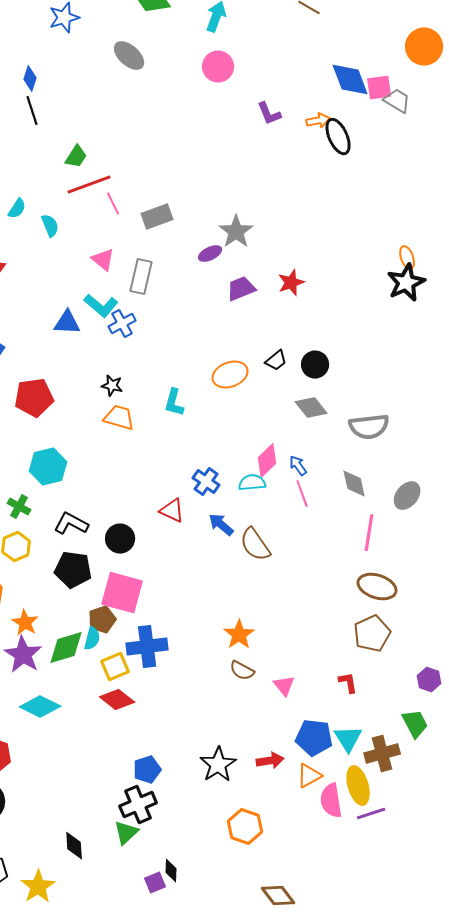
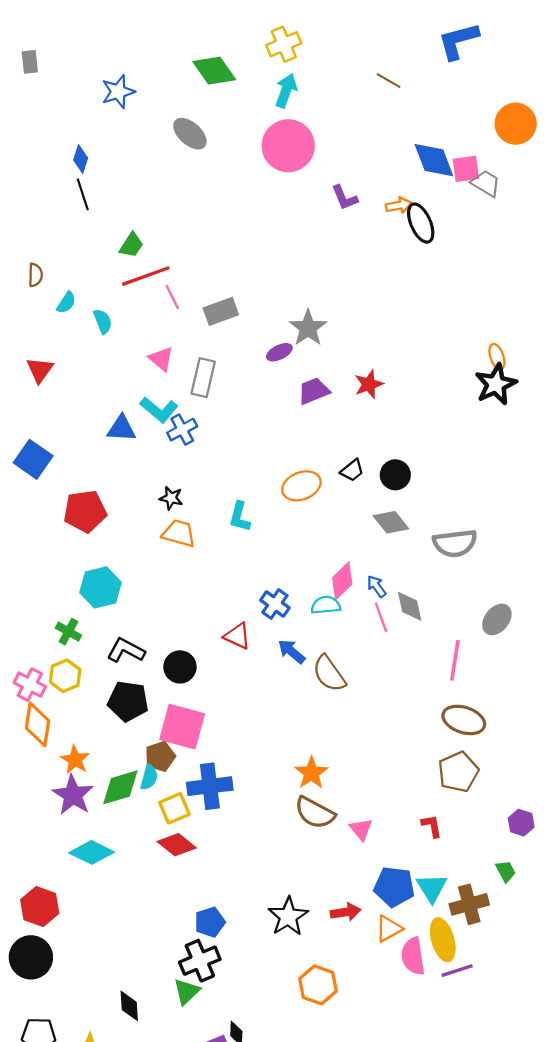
pink circle: (218, 67) -> (288, 146), size x1.5
gray diamond: (354, 484) -> (410, 606), moved
brown semicircle: (242, 671) -> (315, 813), size x1.5
green trapezoid: (415, 724) -> (506, 871), size x0.7

